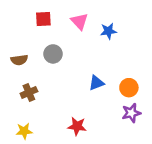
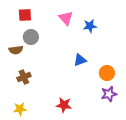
red square: (43, 19) -> (25, 15), moved
gray circle: (53, 54) -> (31, 37), moved
blue triangle: (96, 83) -> (80, 60), moved

